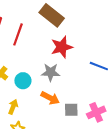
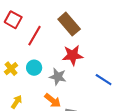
cyan circle: (23, 81) -> (34, 68), moved

